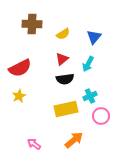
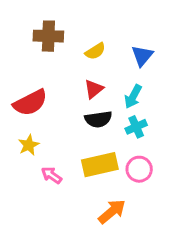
cyan cross: (90, 96) -> (136, 127), moved
pink circle: (101, 116) -> (139, 169), moved
pink arrow: (34, 144) -> (51, 175), moved

